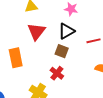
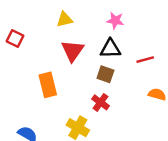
black triangle: (66, 31) -> (110, 49), turned 30

